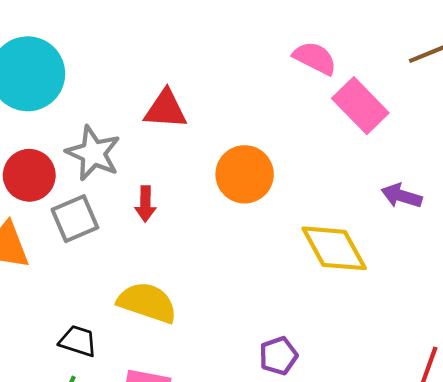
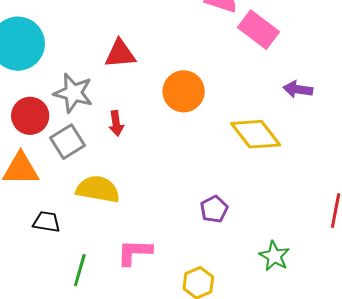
yellow semicircle: (147, 303) -> (98, 189), moved
black trapezoid: (78, 341) -> (46, 222), moved
purple pentagon: (278, 356) -> (214, 209), moved

